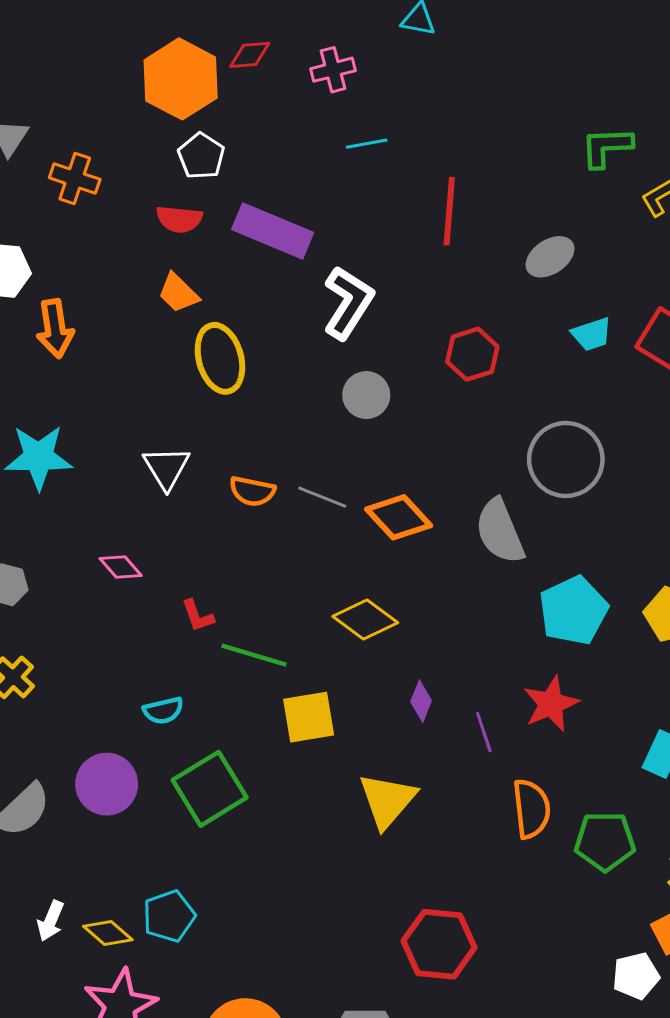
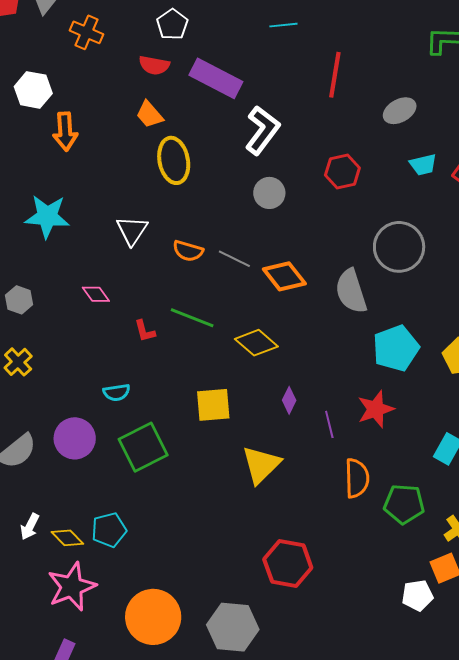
green line: (254, 655) -> (192, 318), moved

